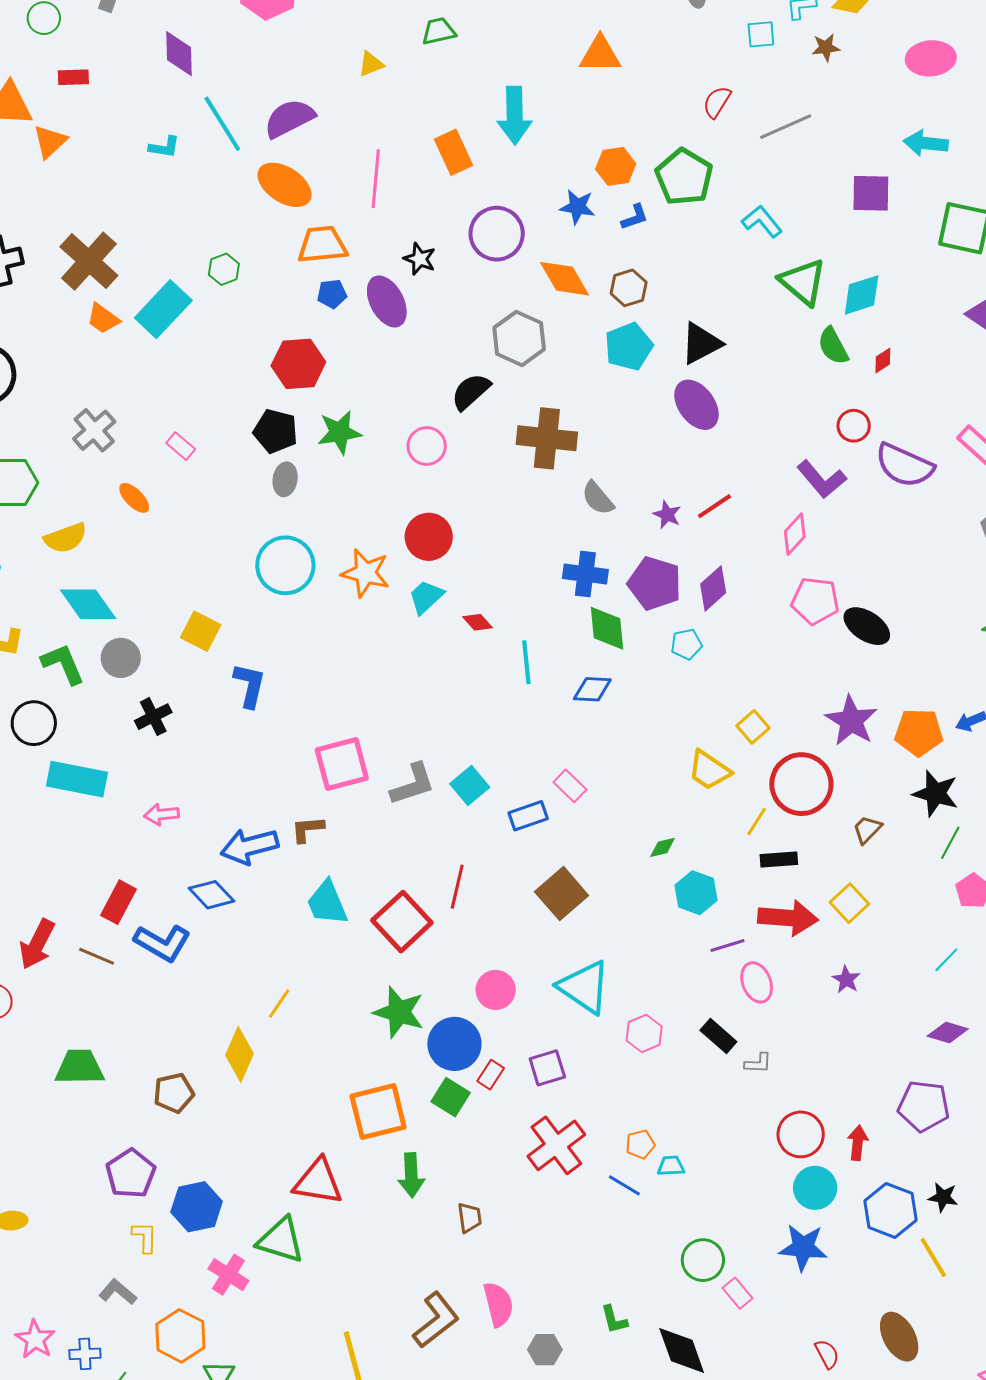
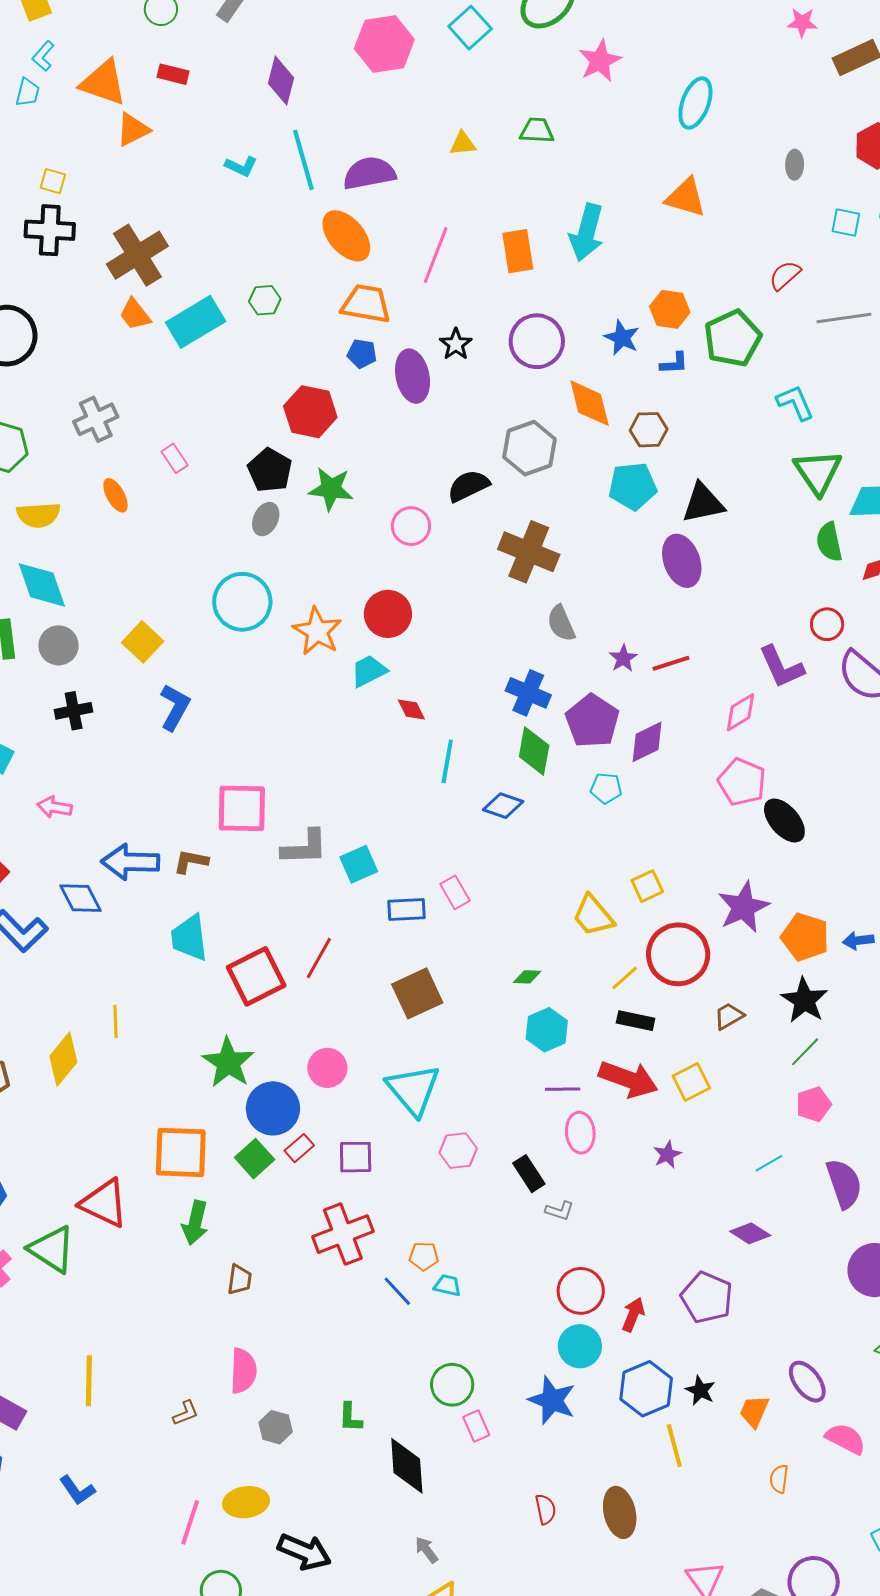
yellow line: (279, 1004) -> (115, 1021), turned -52
brown L-shape: (436, 1320) -> (186, 1413), moved, size x0.5

